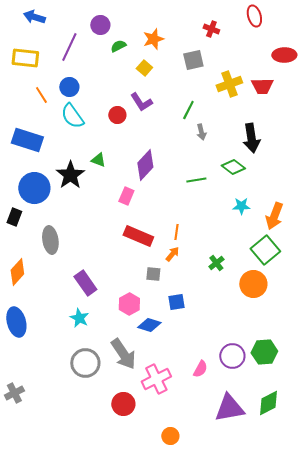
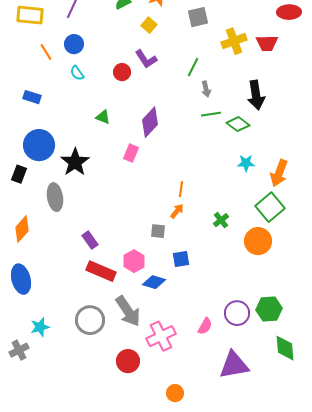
cyan semicircle: (72, 116) -> (77, 73), size x0.6
blue rectangle: (27, 140) -> (32, 97), size x0.6
black star: (70, 175) -> (75, 162), moved
green line: (196, 180) -> (211, 114), moved
red rectangle: (138, 236) -> (101, 271), moved
purple rectangle: (85, 283) -> (90, 240), size x0.7
cyan star: (79, 318) -> (40, 327), moved, turned 30
green diamond: (268, 403) -> (285, 348), moved, turned -68

